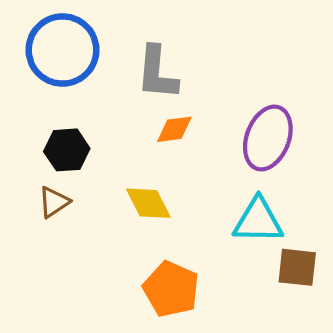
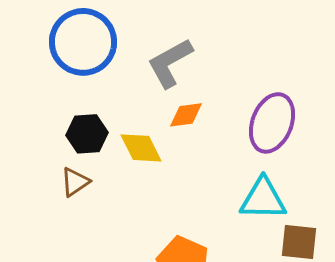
gray L-shape: (157, 73) -> (170, 63), turned 56
yellow diamond: (148, 203) -> (141, 148), moved

